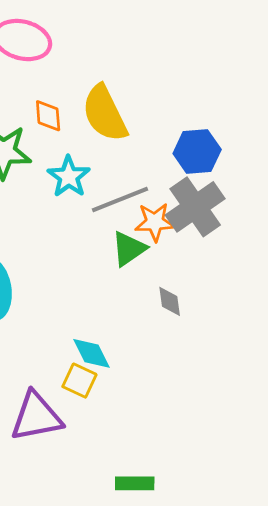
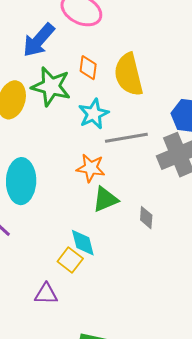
orange star: (155, 222) -> (91, 168), moved
green triangle: (129, 249) -> (105, 199), moved
purple triangle: (36, 417) -> (46, 294), moved, size x0.6

